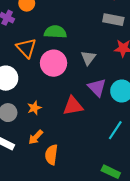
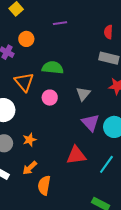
pink circle: (54, 63) -> (50, 98), size x0.6
red triangle: (73, 106) -> (76, 155), moved

